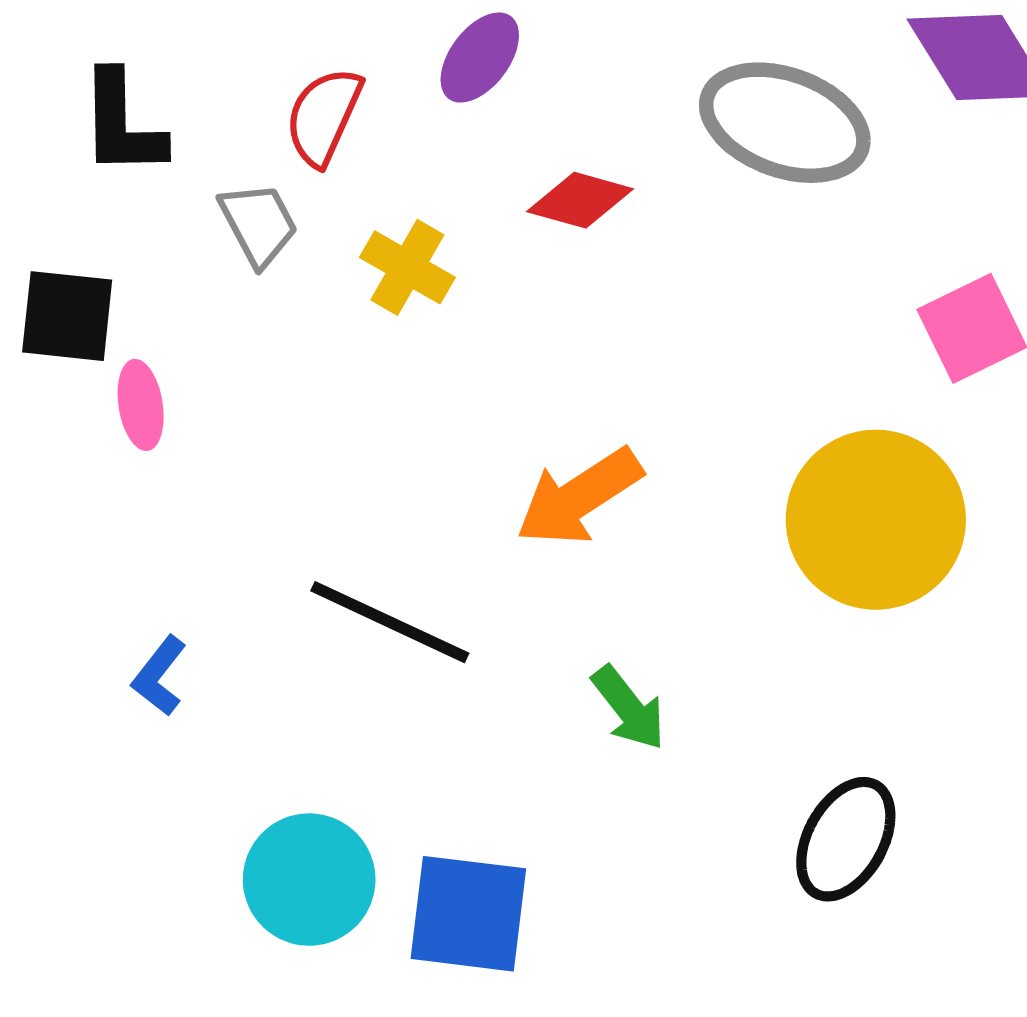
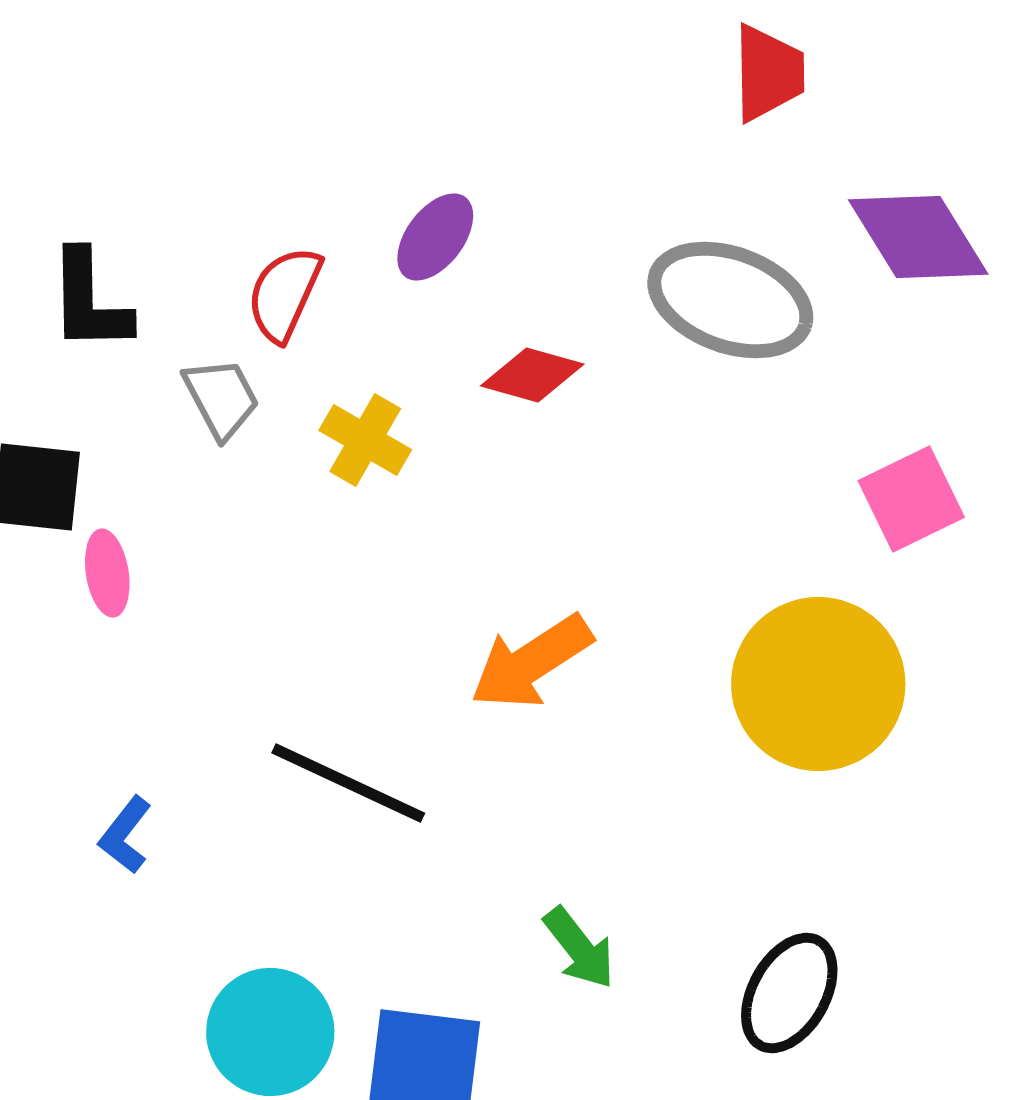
green arrow: (629, 708) -> (579, 948), moved

